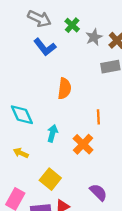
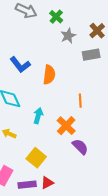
gray star: (94, 37) -> (68, 36), moved
blue L-shape: (45, 47) -> (20, 65), moved
purple semicircle: (98, 192) -> (80, 147), moved

